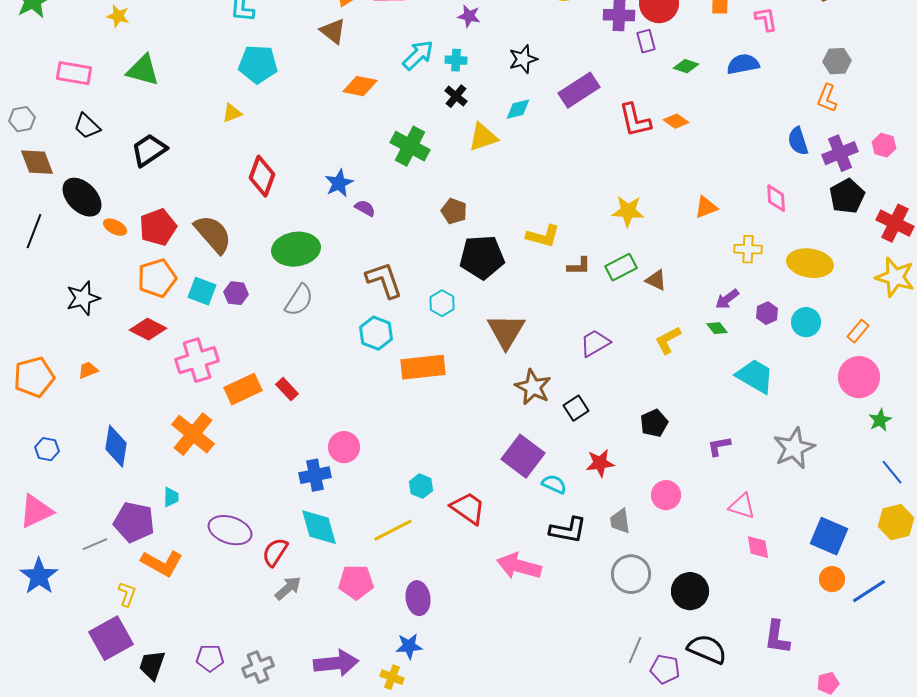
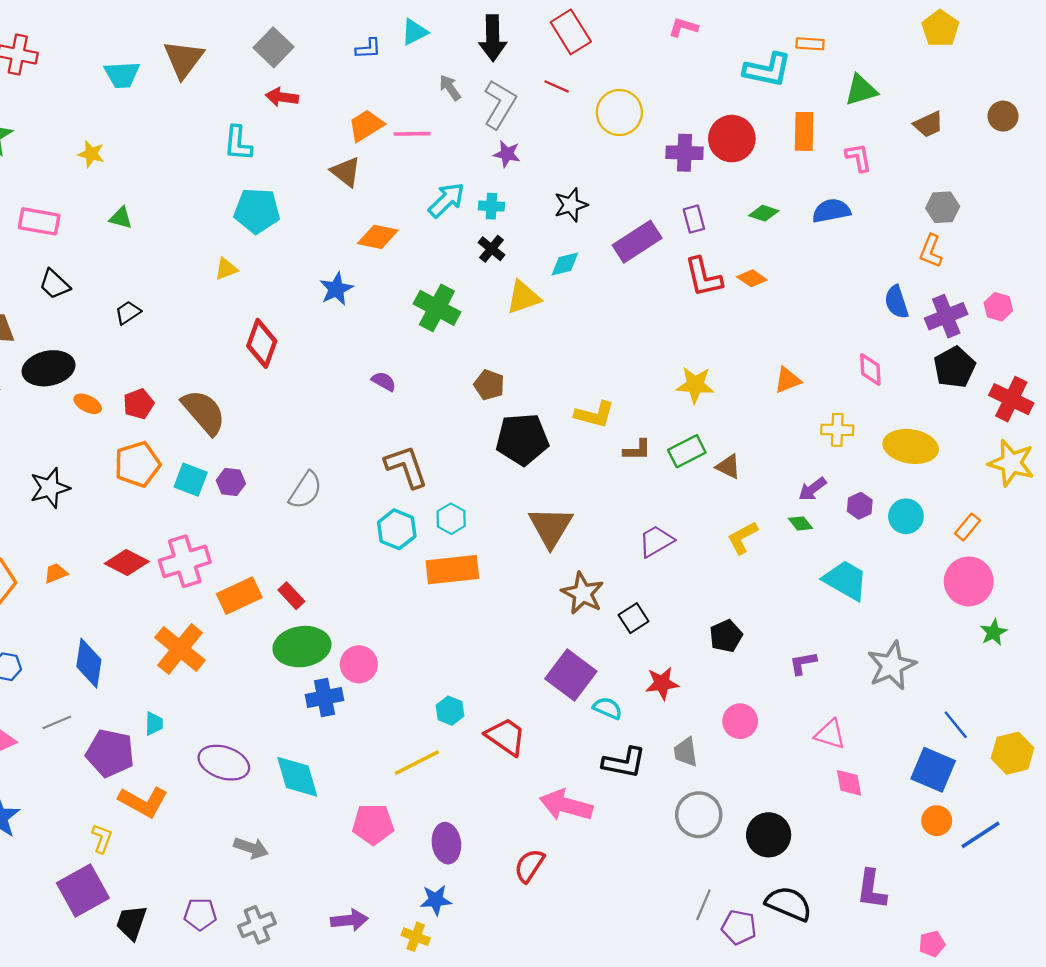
purple rectangle: (646, 41) -> (694, 219), moved
green triangle: (143, 70) -> (121, 218), size x0.6
black trapezoid: (149, 150) -> (128, 313), size x0.6
blue star: (339, 183) -> (336, 289), moved
black ellipse: (82, 197) -> (49, 368), turned -57
red pentagon: (158, 227) -> (139, 404), size x0.7
green ellipse: (296, 249) -> (302, 647), moved
cyan hexagon: (442, 303) -> (451, 519), moved
red diamond: (148, 329) -> (127, 562), moved
blue line: (892, 472) -> (956, 725), moved
cyan diamond: (319, 527) -> (297, 777), moved
gray line: (95, 544) -> (57, 722), moved
red semicircle: (275, 552) -> (529, 866), moved
gray arrow: (288, 588) -> (251, 848), moved, turned 60
purple arrow: (336, 663) -> (349, 920), size x0.7

